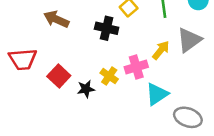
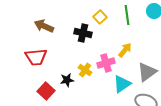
gray triangle: (189, 40) -> (147, 72), moved
red trapezoid: (23, 59) -> (36, 57), moved
red square: (59, 76) -> (46, 91), moved

